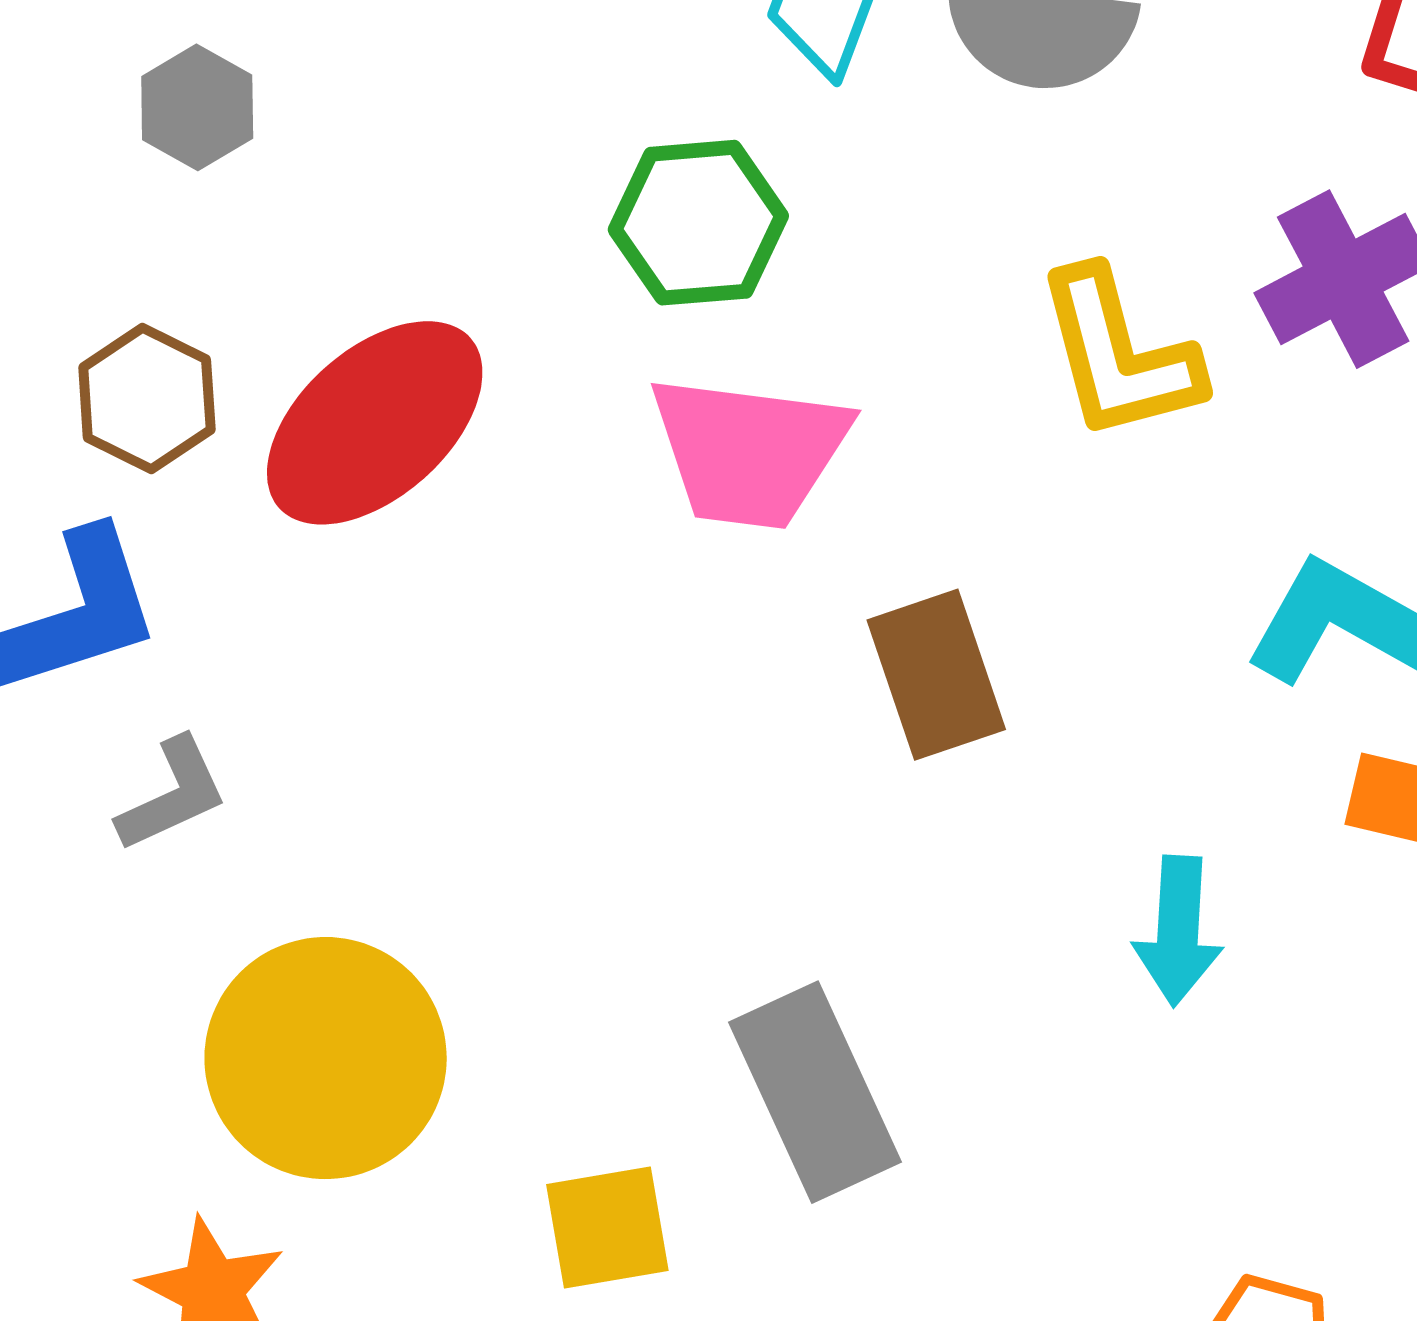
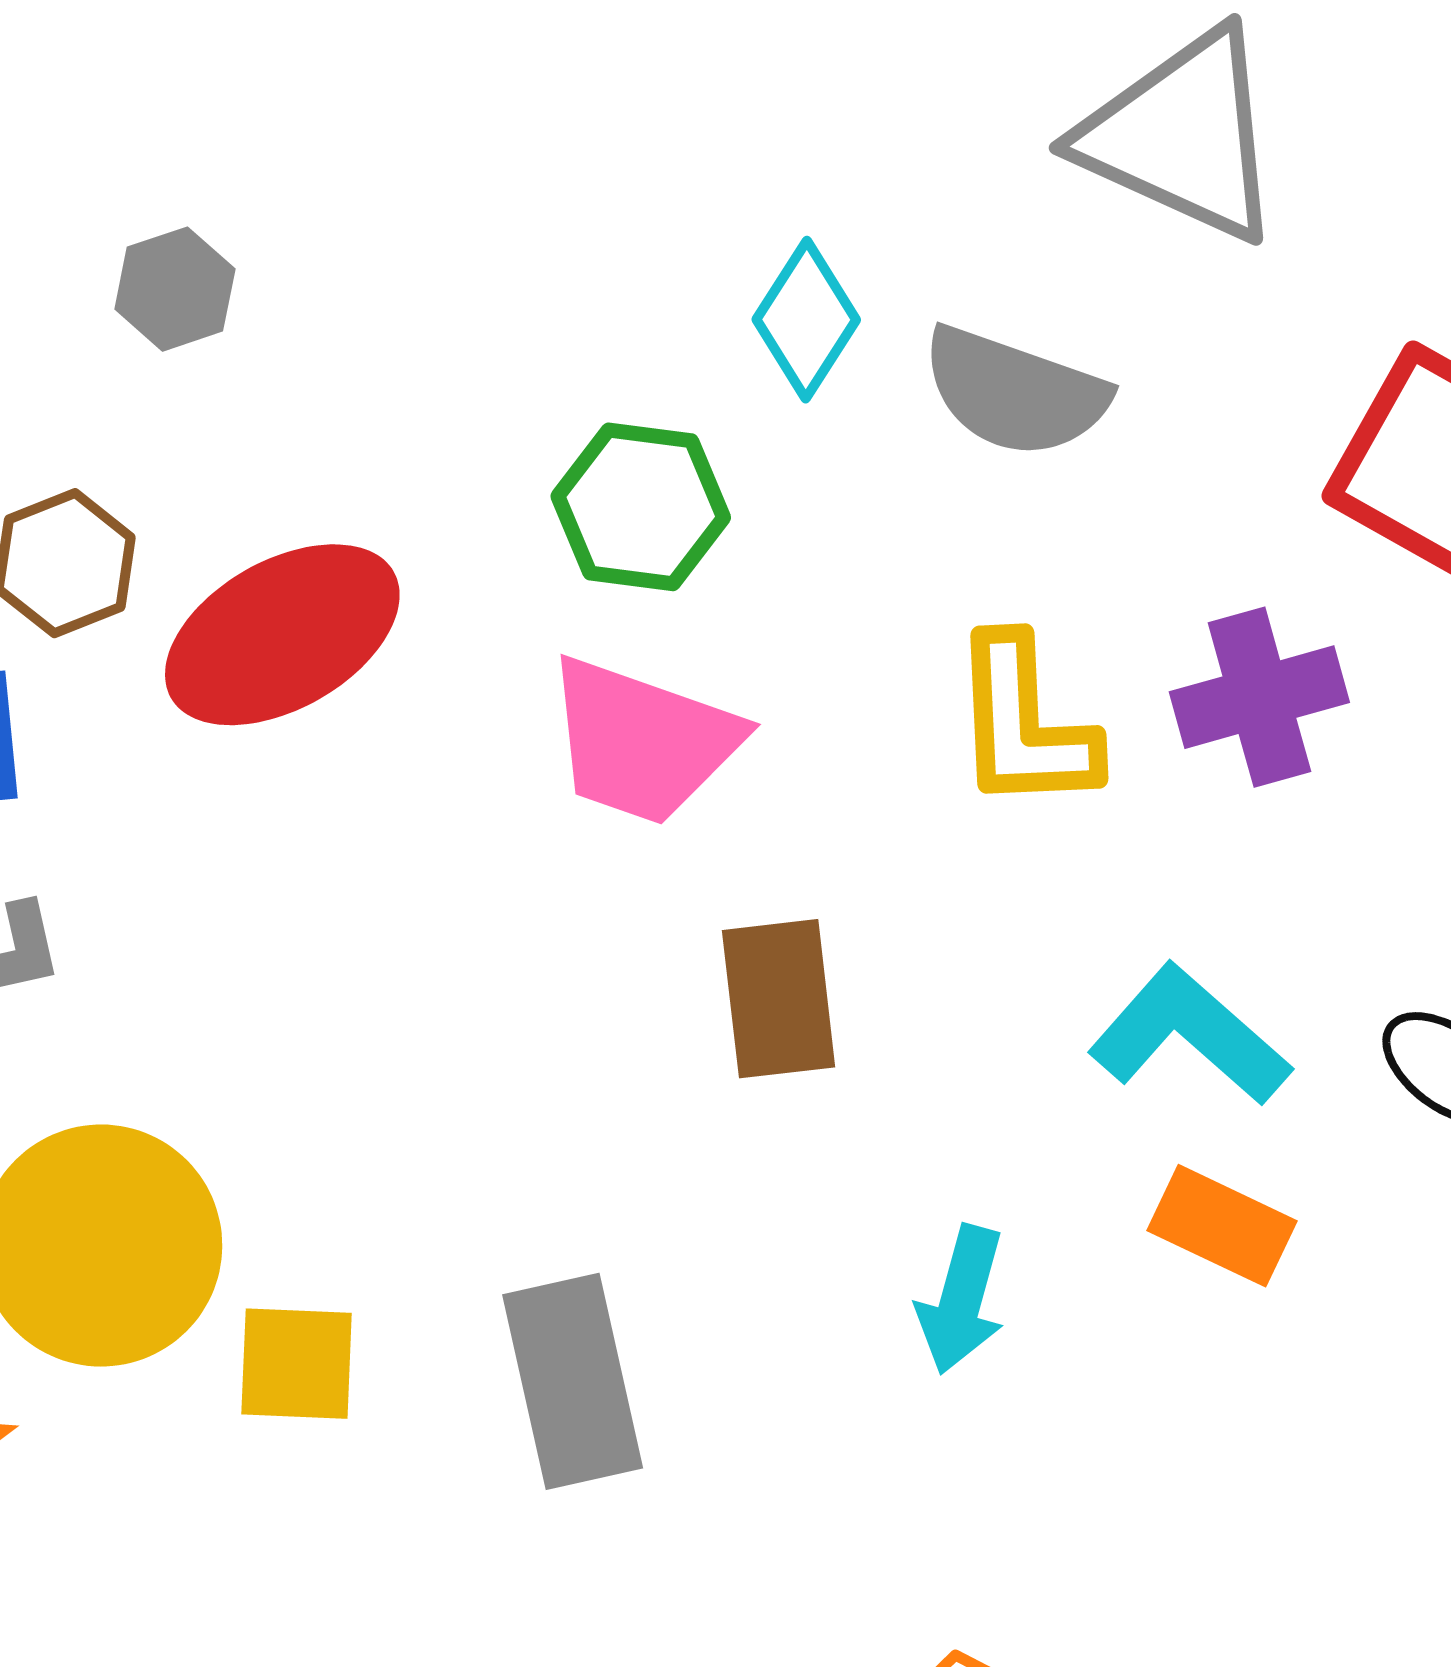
yellow square: (607, 1228) -> (297, 1364), moved

